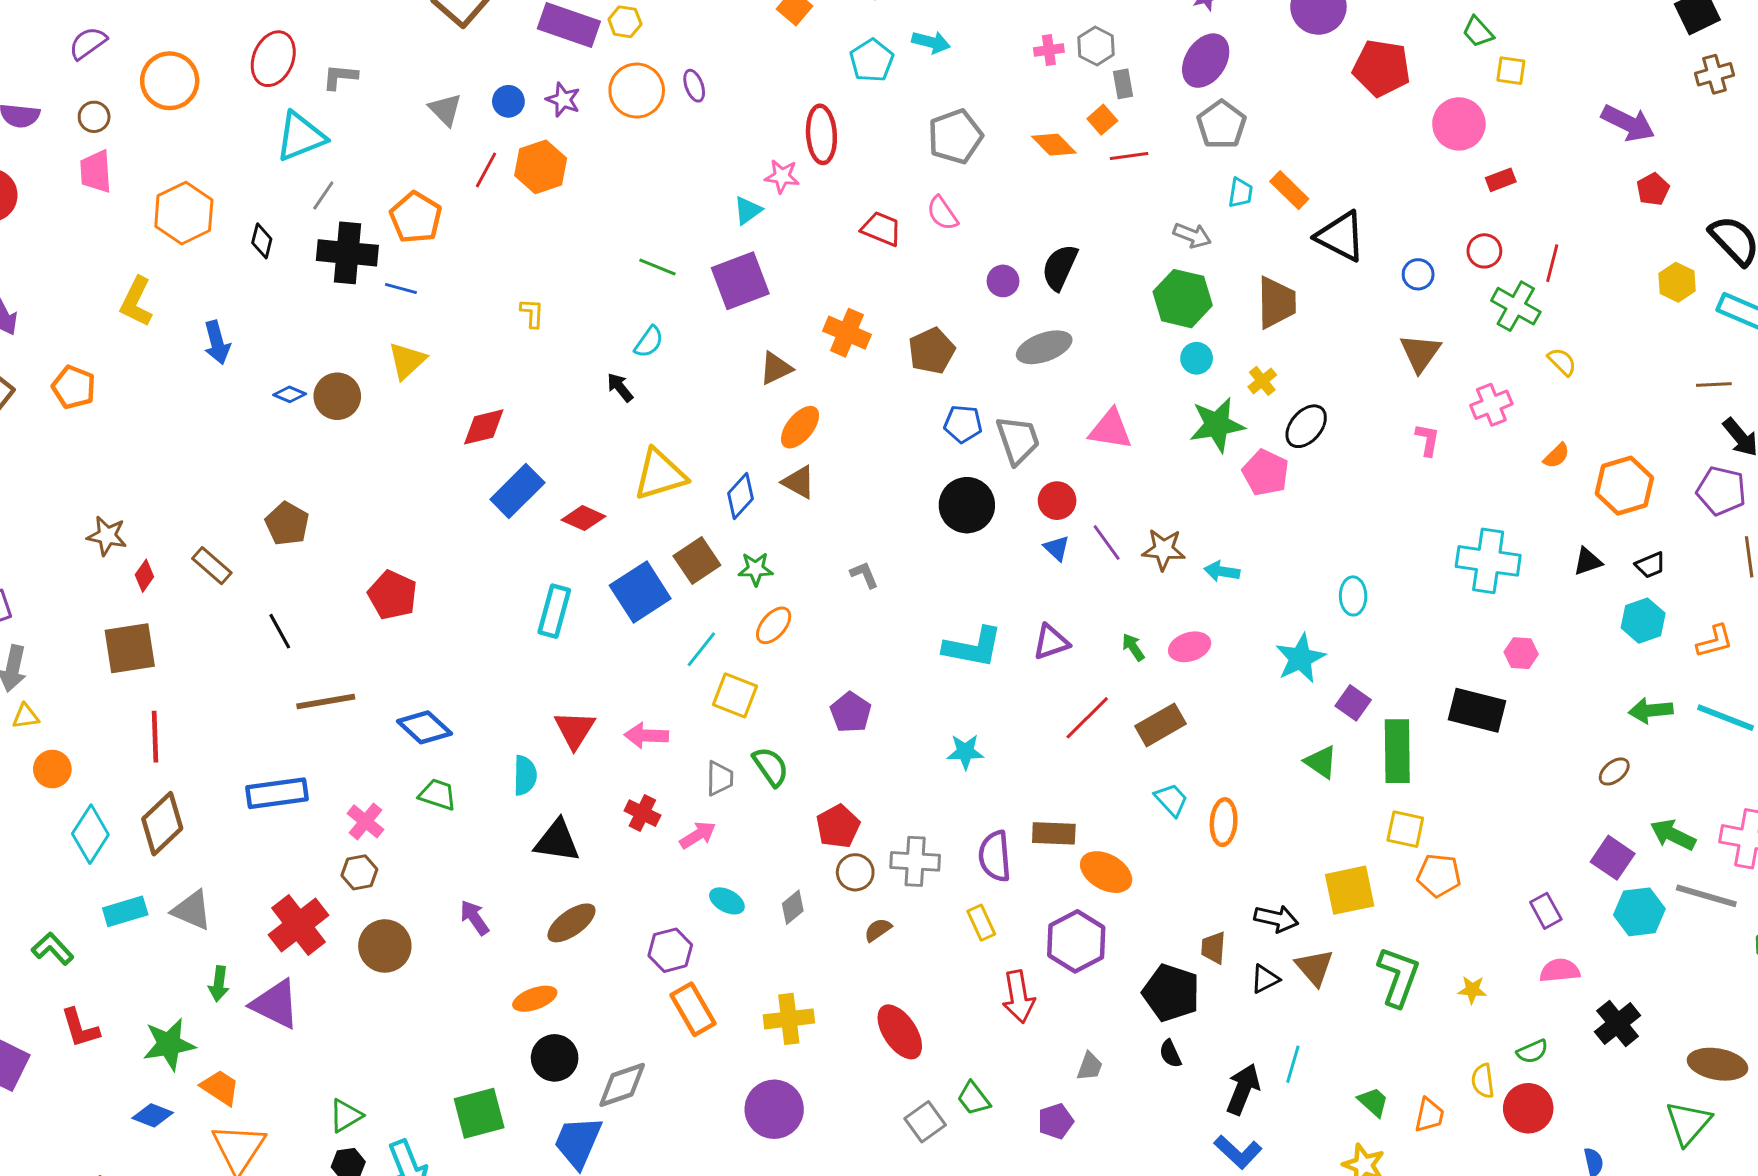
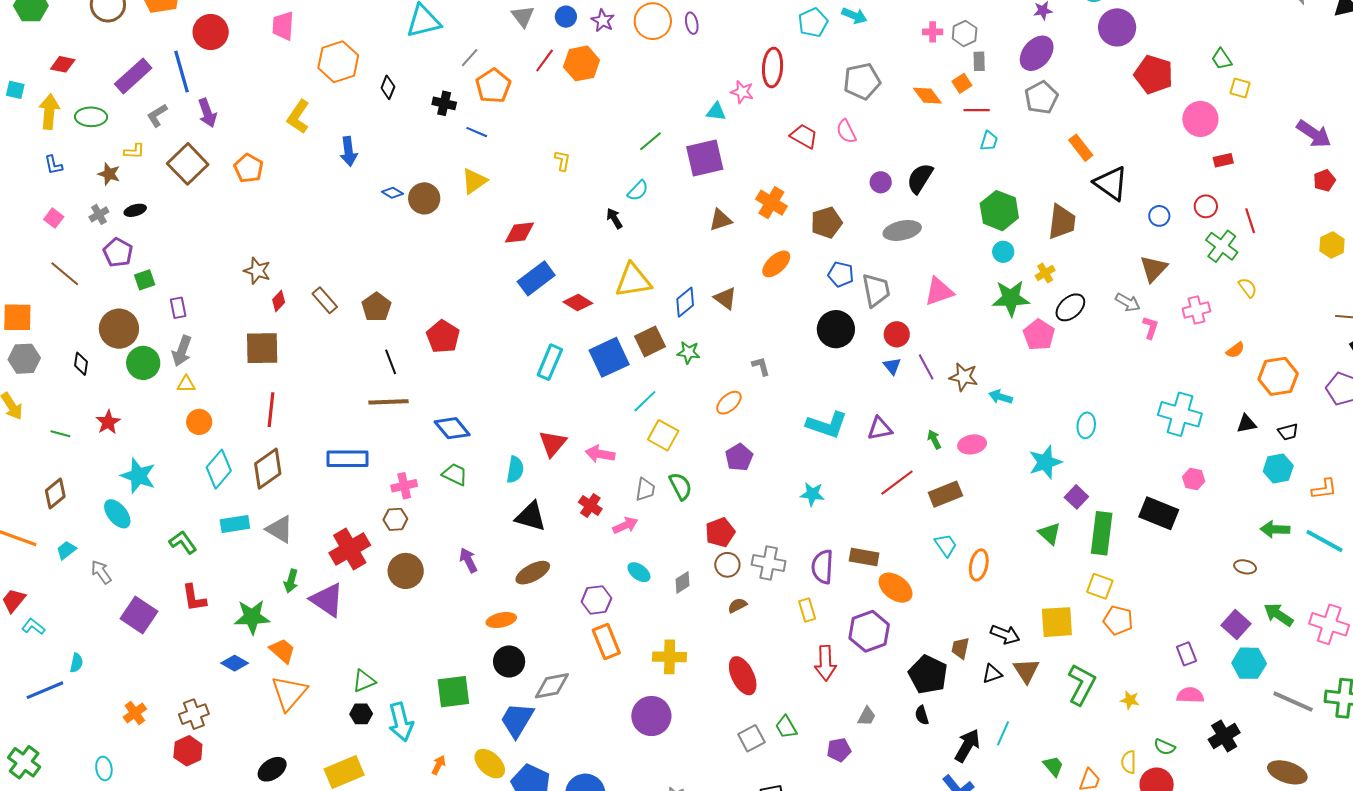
cyan trapezoid: (1241, 193) -> (989, 141), moved
gray line: (323, 196) -> (470, 58), moved
cyan triangle: (748, 210) -> (716, 112), turned 35
gray arrow: (1192, 235) -> (1128, 302), moved
black cross: (347, 253) -> (444, 103), size x0.6
red line: (1552, 263) -> (1250, 221), turned -40
green line: (657, 267) -> (651, 141), turned -70
orange ellipse: (800, 427) -> (776, 264), moved
pink triangle: (1110, 429) -> (939, 291), turned -36
brown pentagon: (287, 524) -> (376, 307), moved
orange ellipse: (774, 625) -> (729, 403), moved
black line: (280, 631) -> (391, 362), moved
brown ellipse: (1614, 771) -> (1245, 567), turned 45
pink cross: (365, 821) -> (404, 486), turned 30
gray line: (1706, 896) -> (1293, 702), moved
green semicircle: (1532, 1052) -> (1165, 747), turned 40

